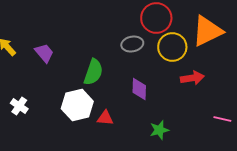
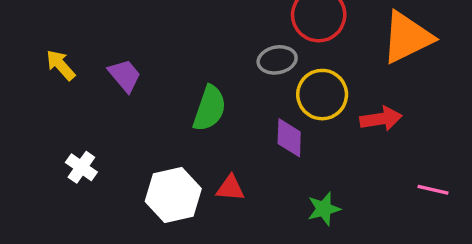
yellow circle: (172, 47) -> (322, 95), moved
white hexagon: (77, 105) -> (173, 195), moved

